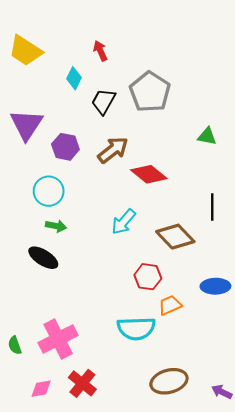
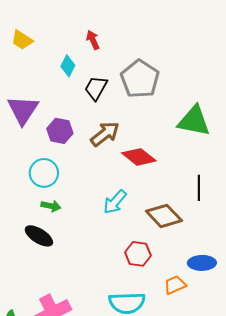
yellow trapezoid: (25, 51) -> (22, 40), size x0.7
green triangle: (207, 136) -> (194, 121), size x1.8
orange trapezoid: (170, 305) -> (175, 285), moved

